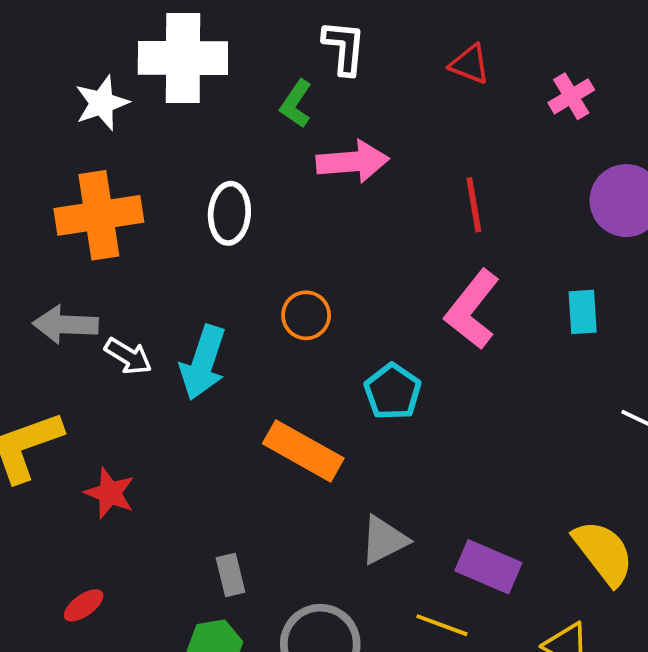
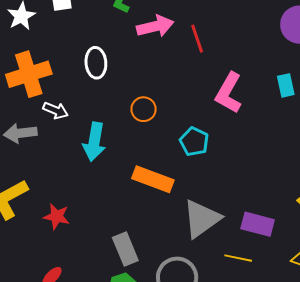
red line: (474, 205) -> (197, 39), moved
white arrow: (128, 356) -> (55, 110), moved
gray triangle: (384, 540) -> (202, 219), size x1.5
gray rectangle: (230, 575) -> (125, 249), size x1.5

